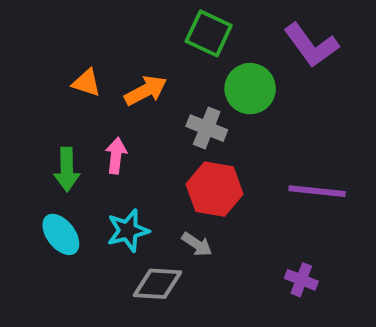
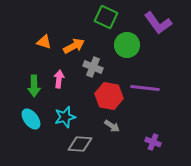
gray cross: (207, 128) -> (93, 67), moved
purple line: (317, 191) -> (145, 88), moved
gray arrow: (197, 244) -> (112, 126), moved

